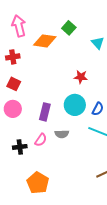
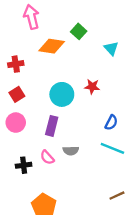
pink arrow: (19, 26) -> (31, 17), moved
red square: (14, 84) -> (17, 94), turned 32
cyan circle: (75, 105) -> (62, 94), moved
pink semicircle: (41, 140) -> (47, 157), turned 104

